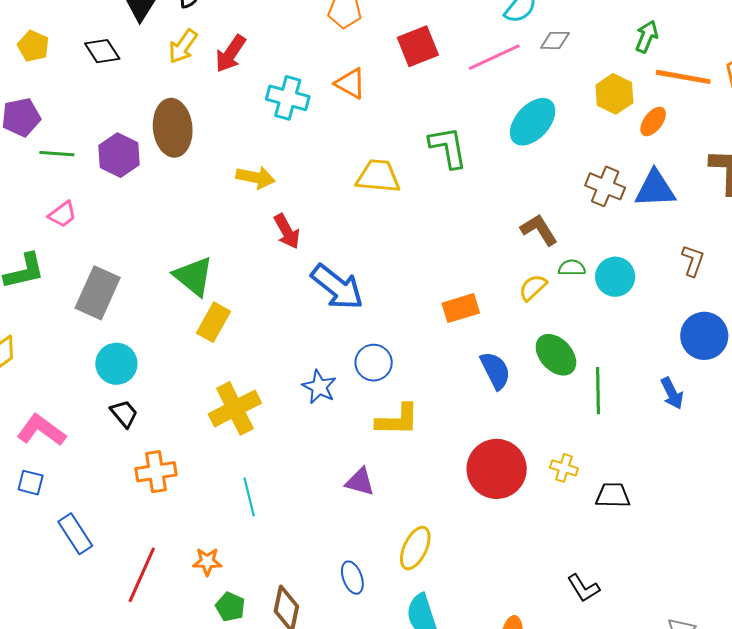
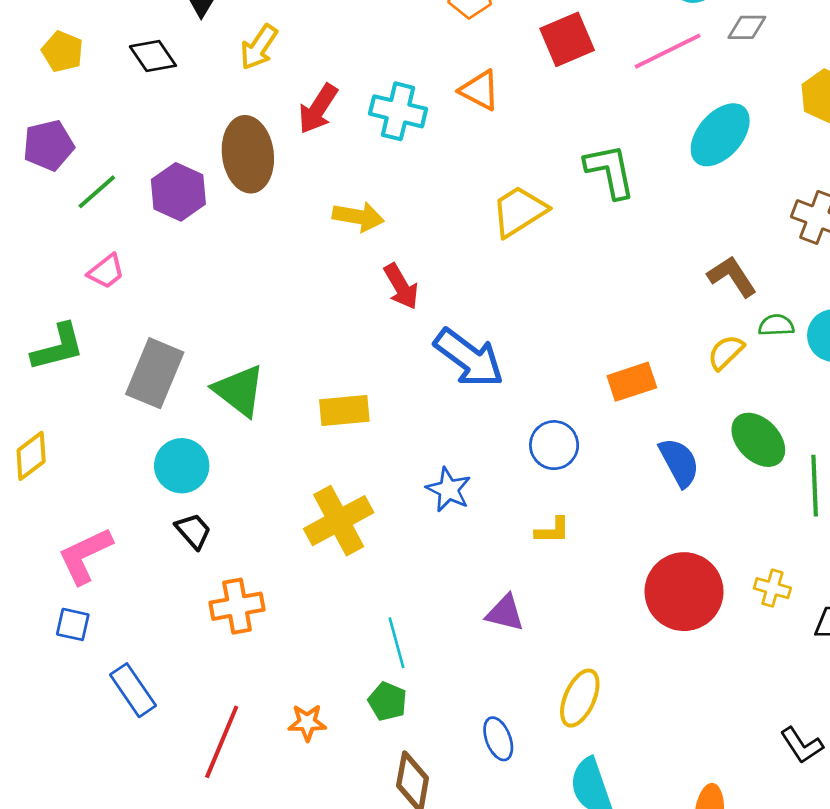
red arrow: (230, 54) -> (318, 109), moved
green line: (57, 154) -> (97, 192), turned -44
yellow trapezoid: (378, 176) -> (519, 211), turned -36
green triangle: (194, 276) -> (239, 390), moved
yellow rectangle: (214, 322) -> (344, 410), moved, turned 57
blue circle: (374, 363) -> (554, 445), moved
yellow L-shape: (398, 420) -> (552, 530), size x0.6
pink L-shape: (41, 430) -> (85, 556), turned -60
cyan line: (249, 497) -> (397, 643), moved
green pentagon: (230, 607) -> (387, 701), moved

